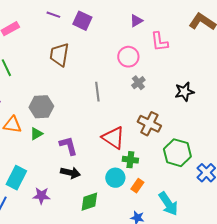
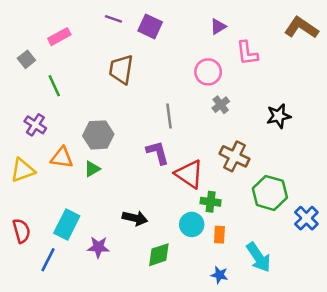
purple L-shape: (68, 146) -> (158, 153), moved
orange rectangle: (137, 186) -> (219, 235), turned -32

